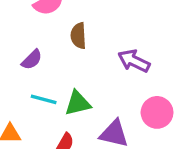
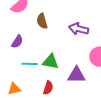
green triangle: (78, 103) -> (51, 62), turned 36

